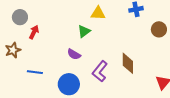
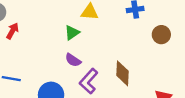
purple semicircle: (74, 54) -> (73, 60), moved

